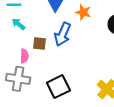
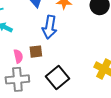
brown square: (40, 44) -> (36, 52), moved

